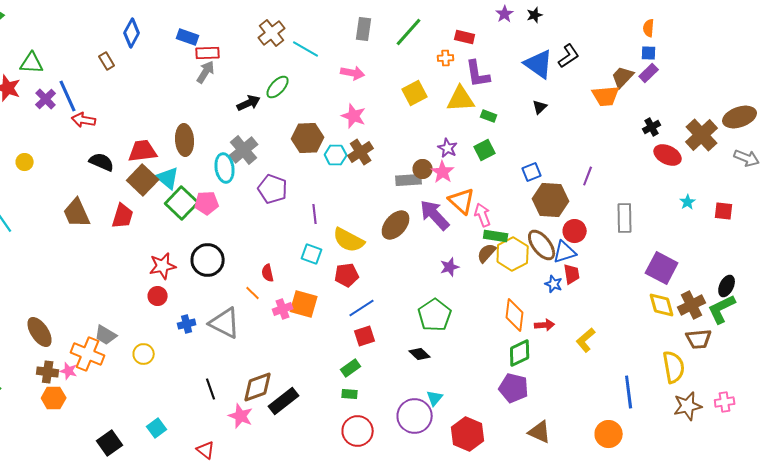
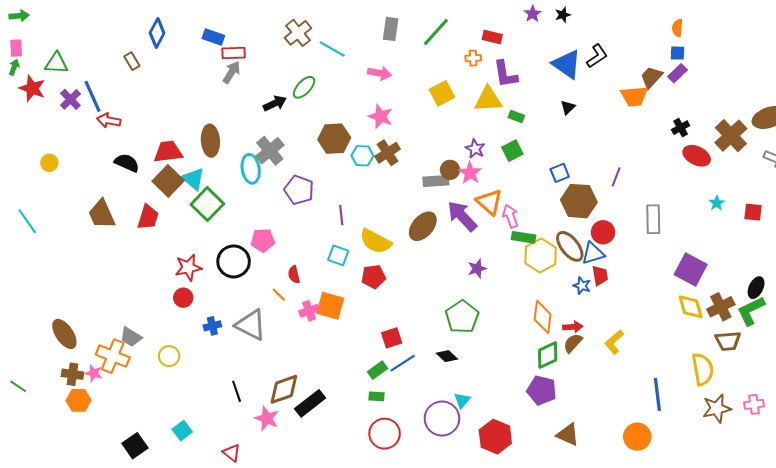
pink pentagon: (207, 203) -> (263, 240), moved
brown semicircle: (487, 253) -> (573, 343), moved
blue line: (362, 308) -> (403, 363), moved

